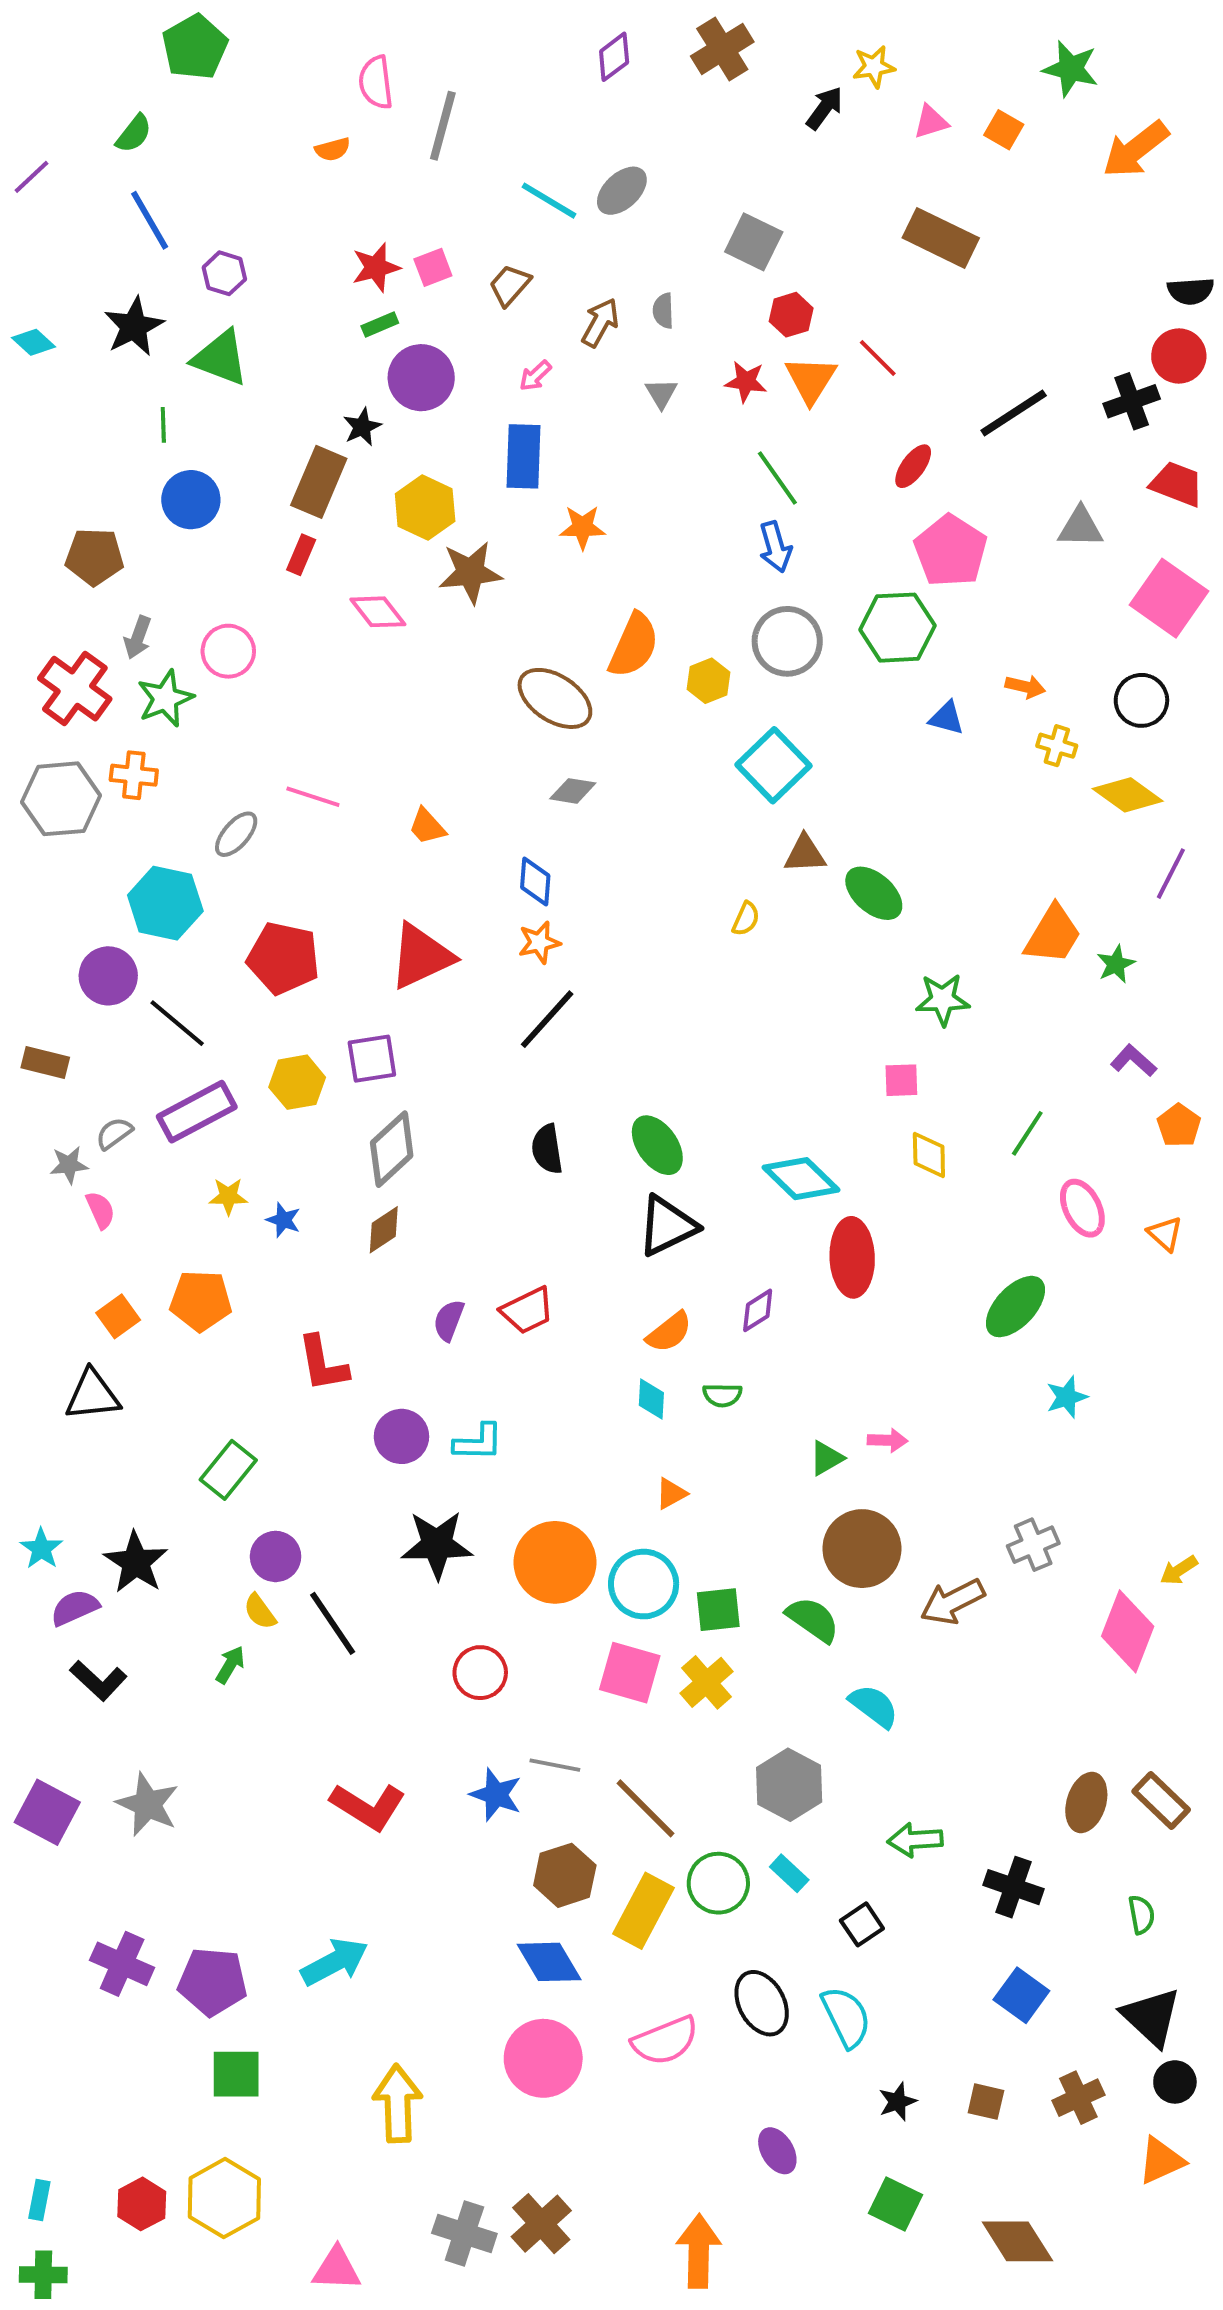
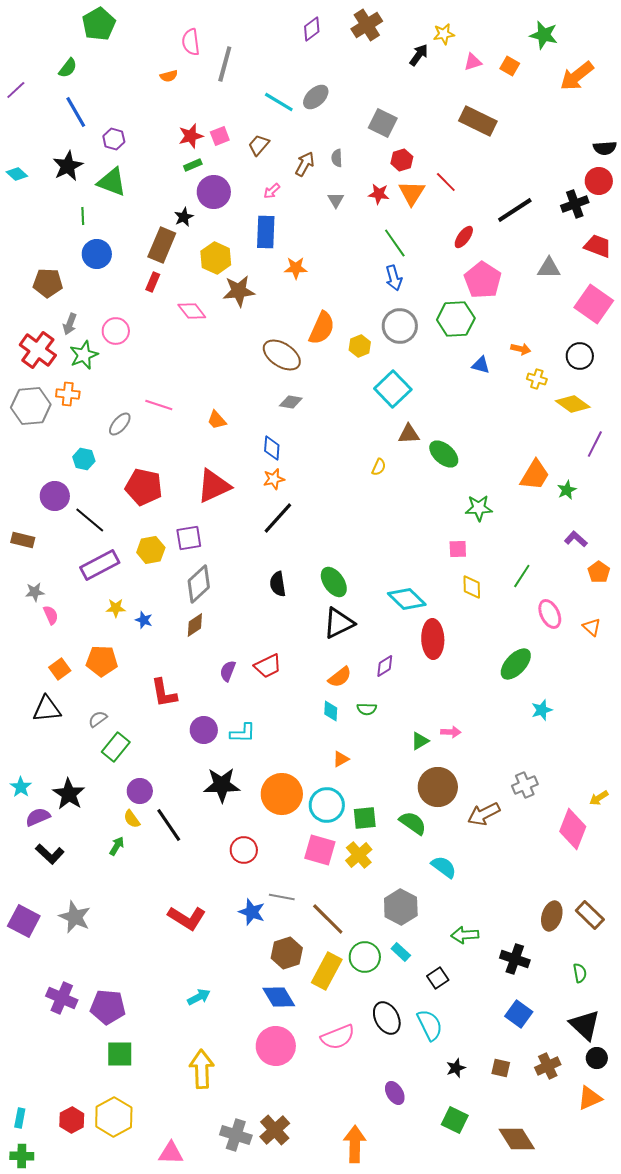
cyan hexagon: (165, 903) -> (84, 459), size x0.6
gray semicircle: (114, 1133) -> (98, 719), moved
cyan arrow: (335, 1962) -> (199, 997), moved, size x0.7

